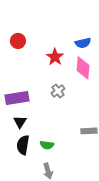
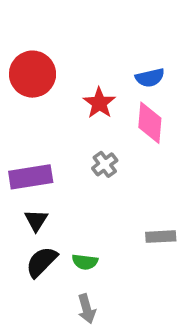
red circle: (18, 41) -> (33, 74), size x1.6
black semicircle: (23, 145) -> (42, 262), turned 36

